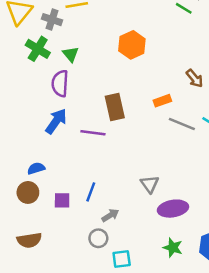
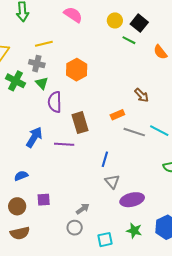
gray cross: (52, 20) -> (37, 64), moved
orange hexagon: (132, 45) -> (77, 70), moved
purple semicircle: (60, 83) -> (55, 102), moved
brown circle: (28, 192) -> (17, 206), moved
blue line: (91, 192) -> (105, 159), moved
cyan square: (122, 259) -> (105, 240), moved

